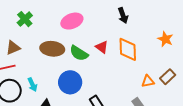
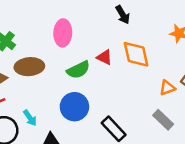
pink ellipse: (72, 21) -> (63, 33), turned -55
brown ellipse: (52, 49) -> (29, 67), moved
green semicircle: (79, 53) -> (78, 70), turned -48

